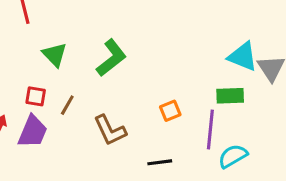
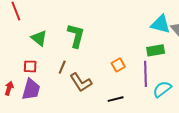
green L-shape: (111, 58) -> (76, 36), turned -30
brown line: (67, 105) -> (62, 67), moved

